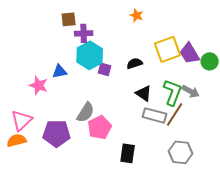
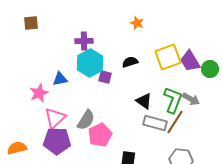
brown square: (69, 19) -> (31, 23), moved
black semicircle: (135, 63) -> (130, 62), moved
pink star: (39, 85) -> (39, 93), turned 30
pink triangle: (22, 120) -> (55, 118), moved

